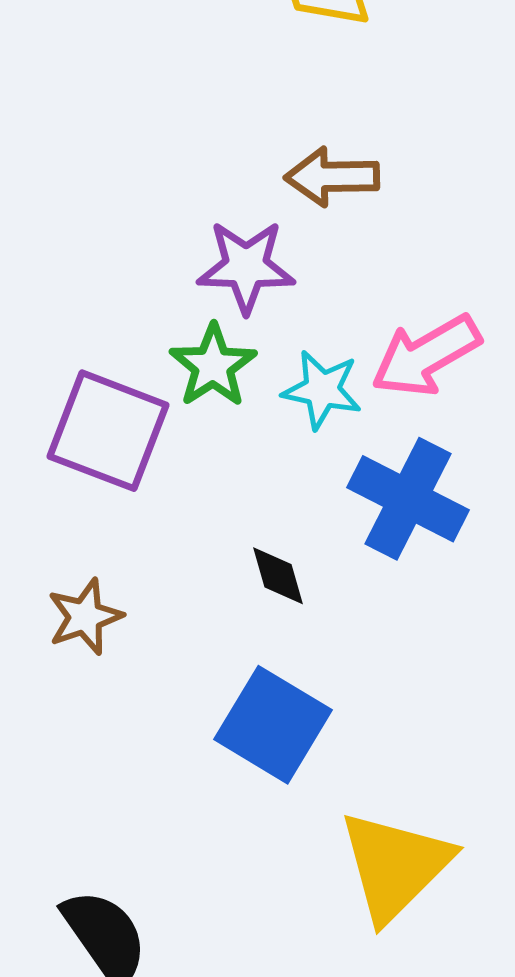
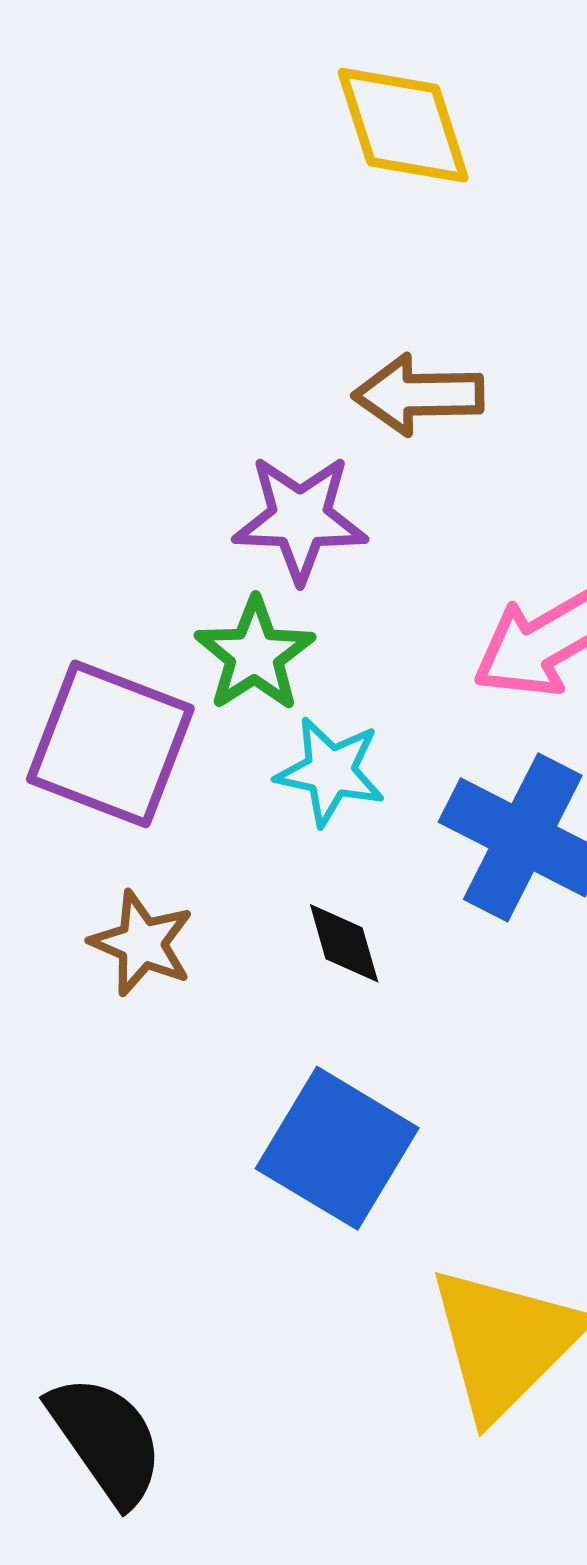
cyan star: (322, 390) -> (330, 771), moved
brown star: (85, 617) -> (142, 943), moved, turned -30

